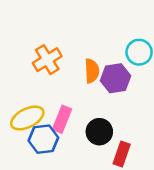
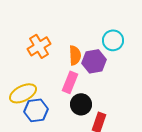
pink rectangle: (62, 119) -> (70, 82), moved

